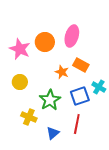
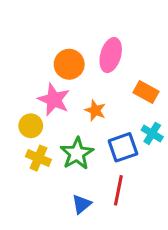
pink star: (20, 49) -> (54, 100), moved
orange rectangle: (81, 65) -> (146, 92), moved
yellow cross: (29, 117) -> (38, 158), moved

